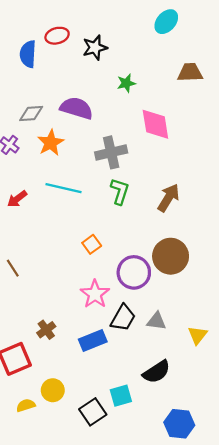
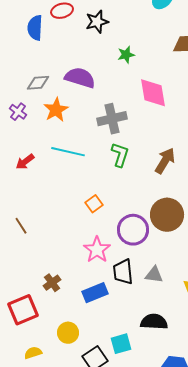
black trapezoid: (123, 318) -> (123, 272), turned 144
black semicircle: (157, 372) -> (154, 322), turned -144
yellow circle: (53, 390) -> (68, 333), moved

